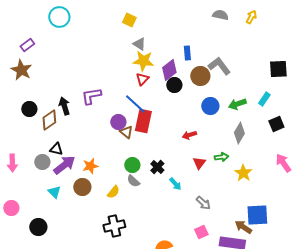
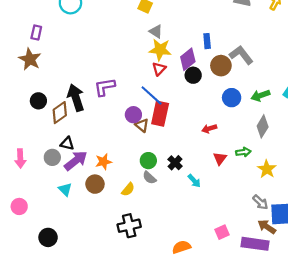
purple rectangle: (27, 45) -> (36, 33), turned -40
black arrow: (64, 106) -> (76, 98), size x1.4
gray arrow: (203, 203) -> (260, 202), moved
black circle: (38, 227) -> (48, 237), moved

